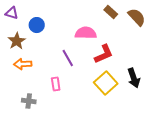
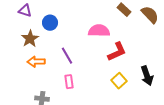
purple line: (68, 58) -> (67, 56), moved
yellow square: (106, 83) -> (119, 81), size x0.7

